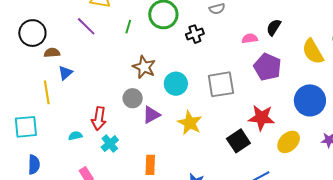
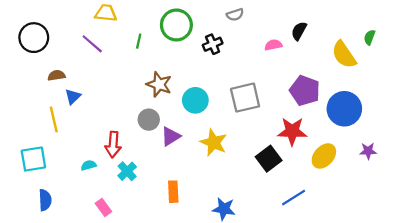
black circle: (32, 33) -> (34, 38), moved
purple pentagon: (267, 67) -> (305, 91), moved

